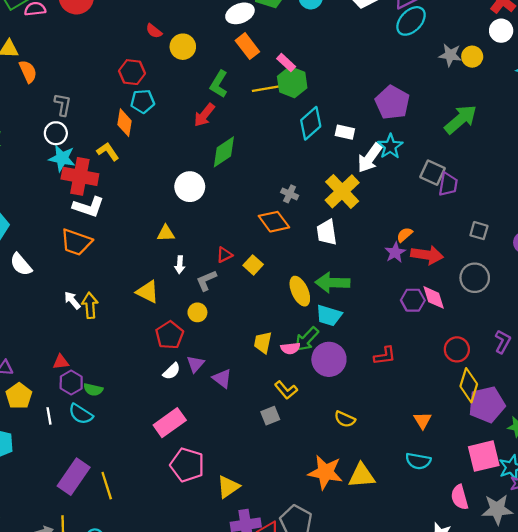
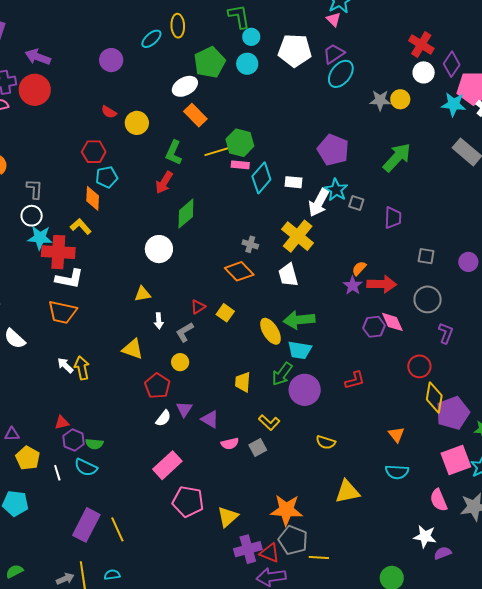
pink rectangle: (286, 63) -> (240, 165), moved, turned -30
gray square: (433, 173) -> (356, 203), moved, size x0.7
purple L-shape: (503, 342) -> (446, 333), moved
pink semicircle: (290, 348) -> (230, 444), moved
orange star: (325, 472) -> (286, 510), moved

